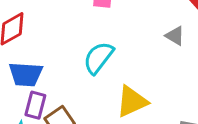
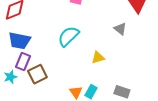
yellow triangle: (132, 101) -> (98, 57), moved, size x0.6

